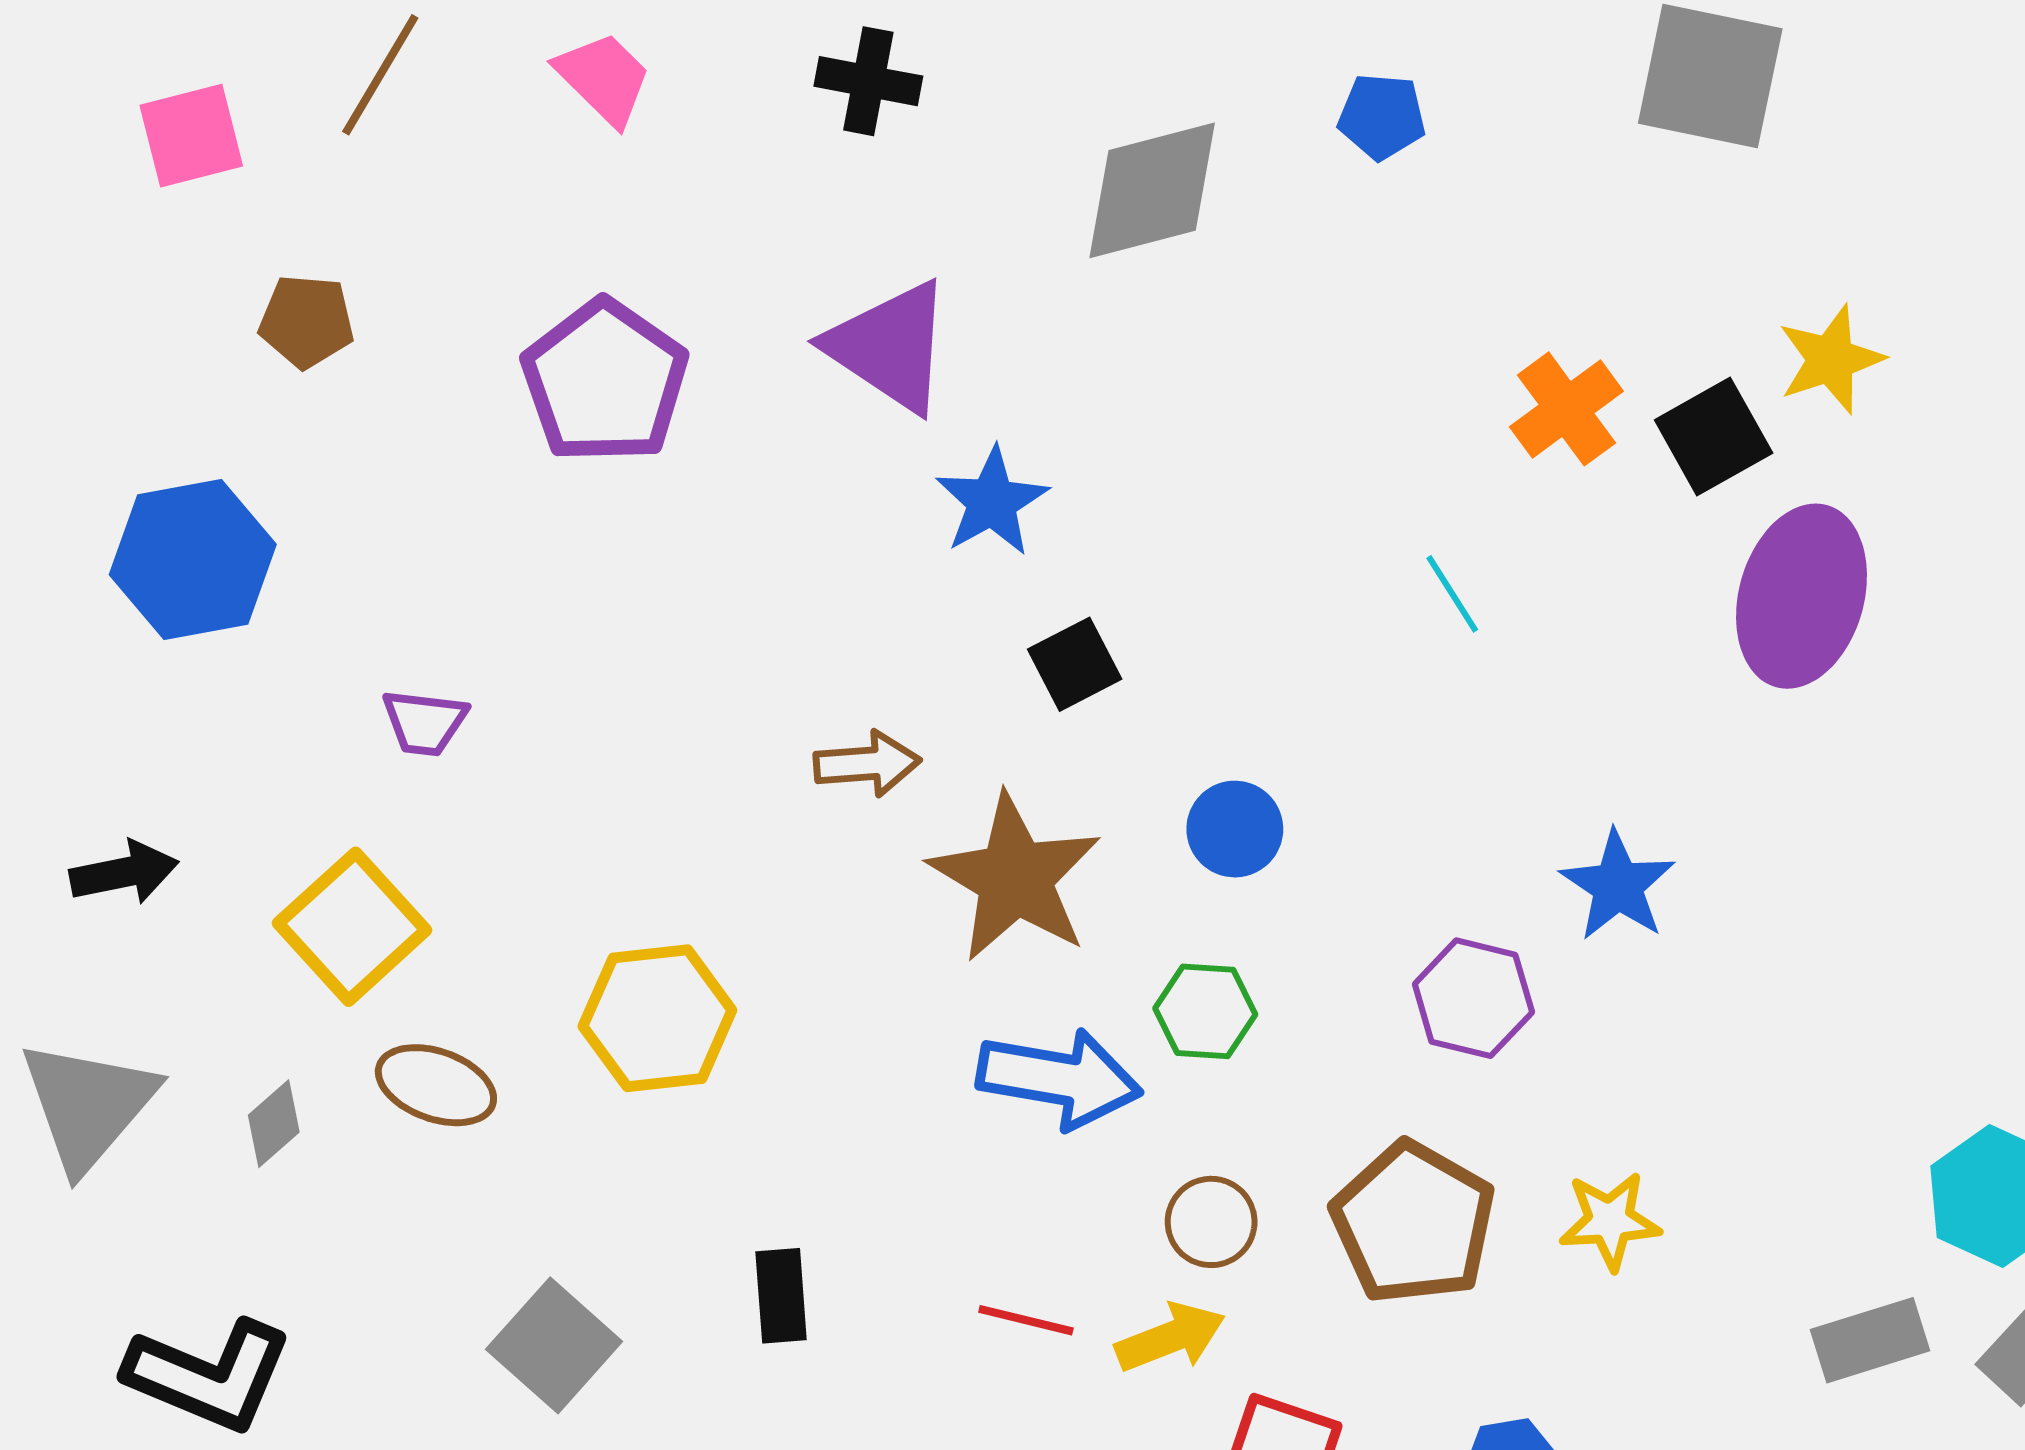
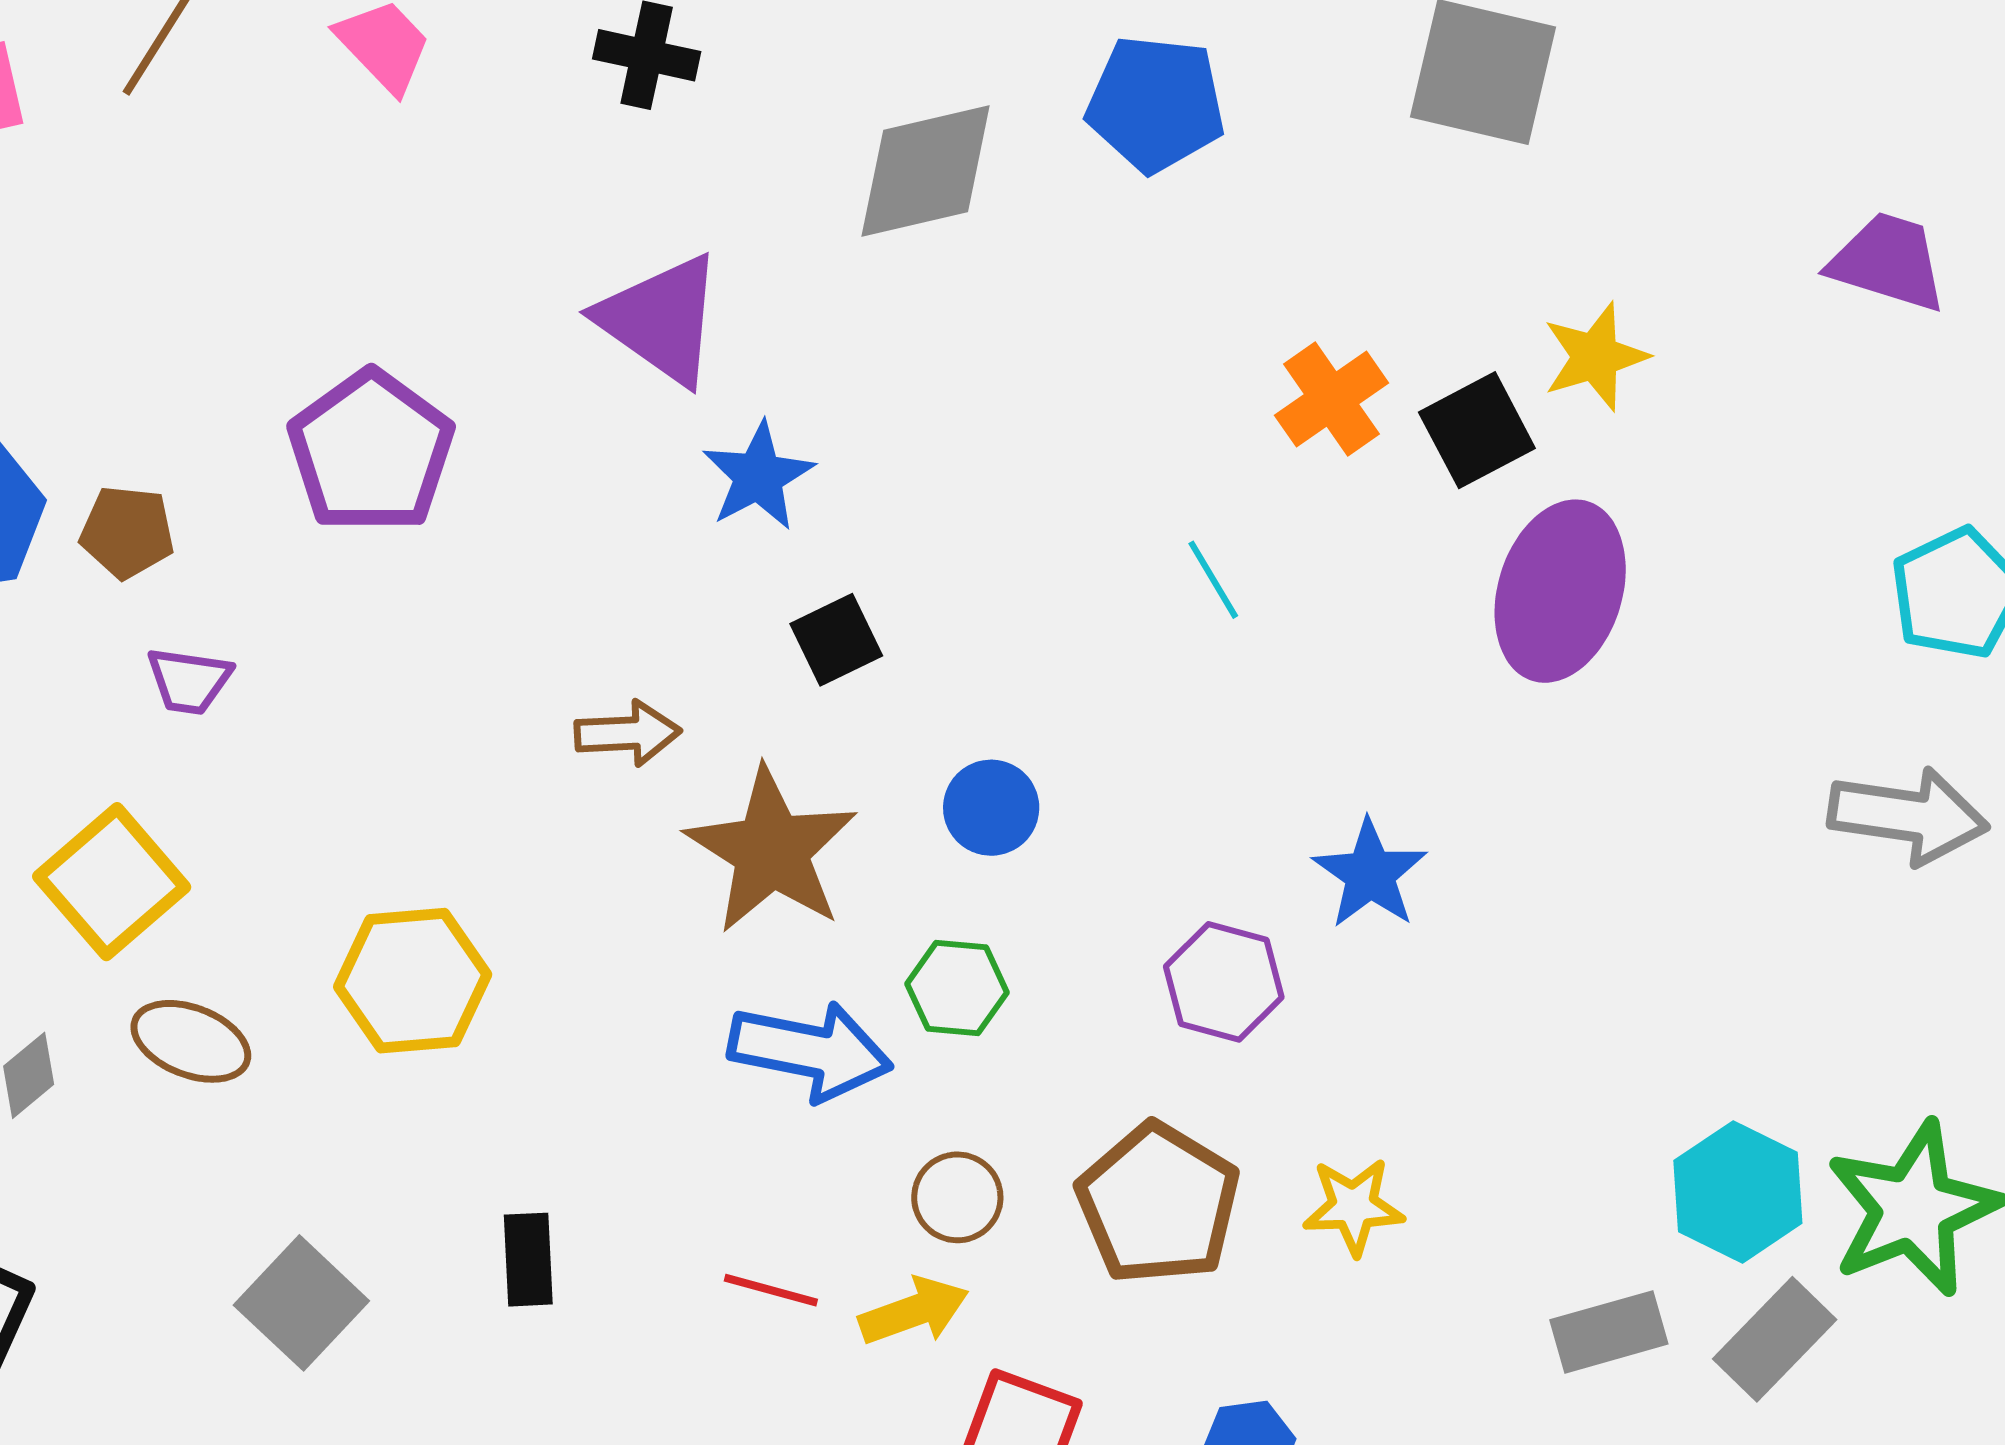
blue pentagon: (1382, 117) -> (1156, 104), size x1.6
brown pentagon: (307, 321) -> (127, 532), moved
purple pentagon: (605, 381) -> (371, 451), moved

